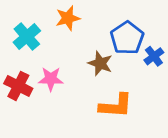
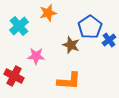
red cross: (18, 86) -> (14, 76), moved
orange L-shape: (116, 106) -> (69, 81), moved

